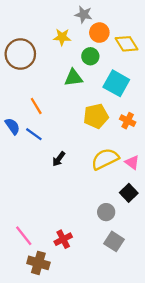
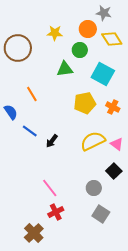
gray star: (84, 14) -> (104, 13), moved
blue line: (34, 134) -> (30, 131), moved
pink line: (24, 236) -> (50, 188), moved
brown cross: (38, 263) -> (34, 233), turned 30

